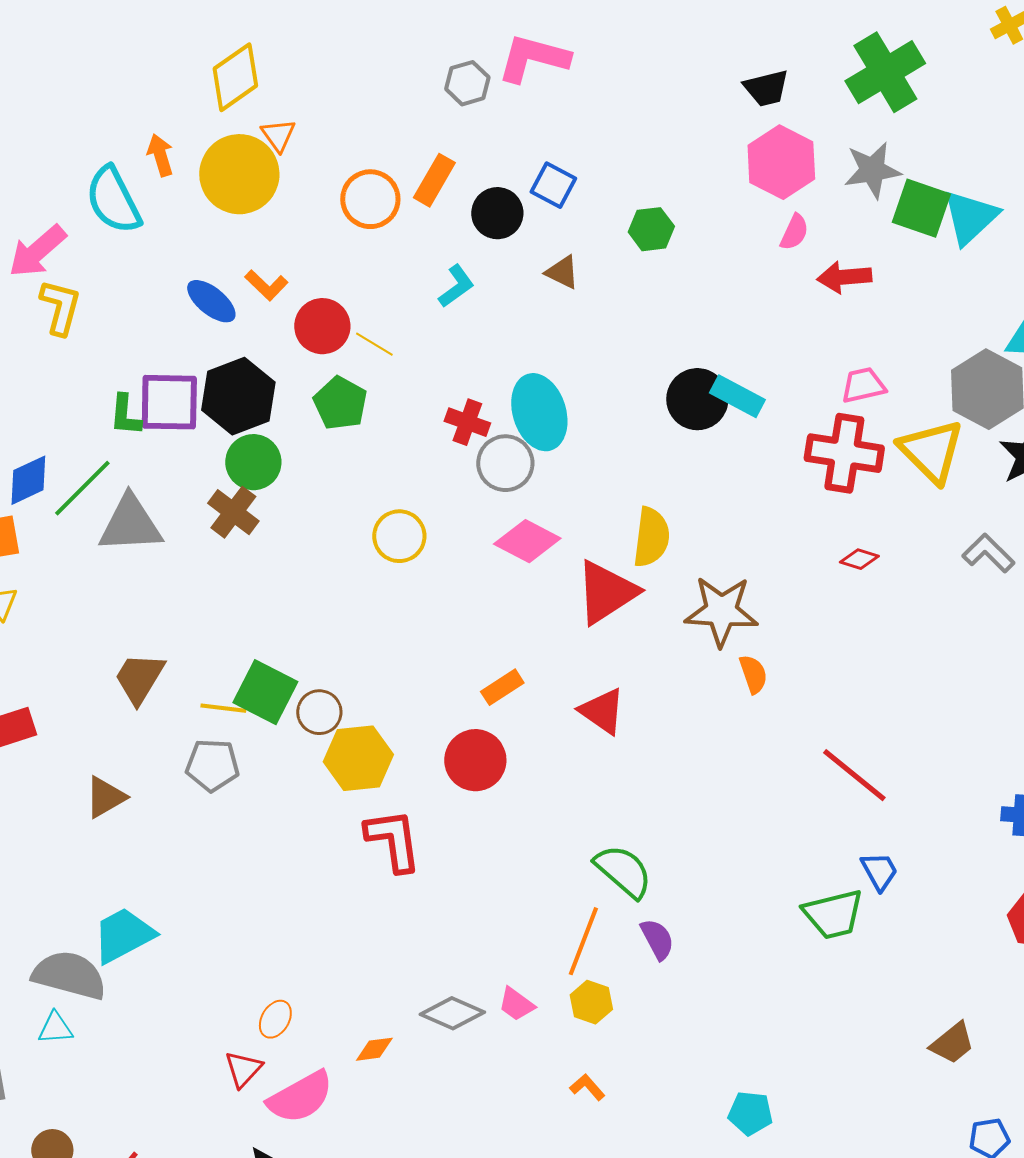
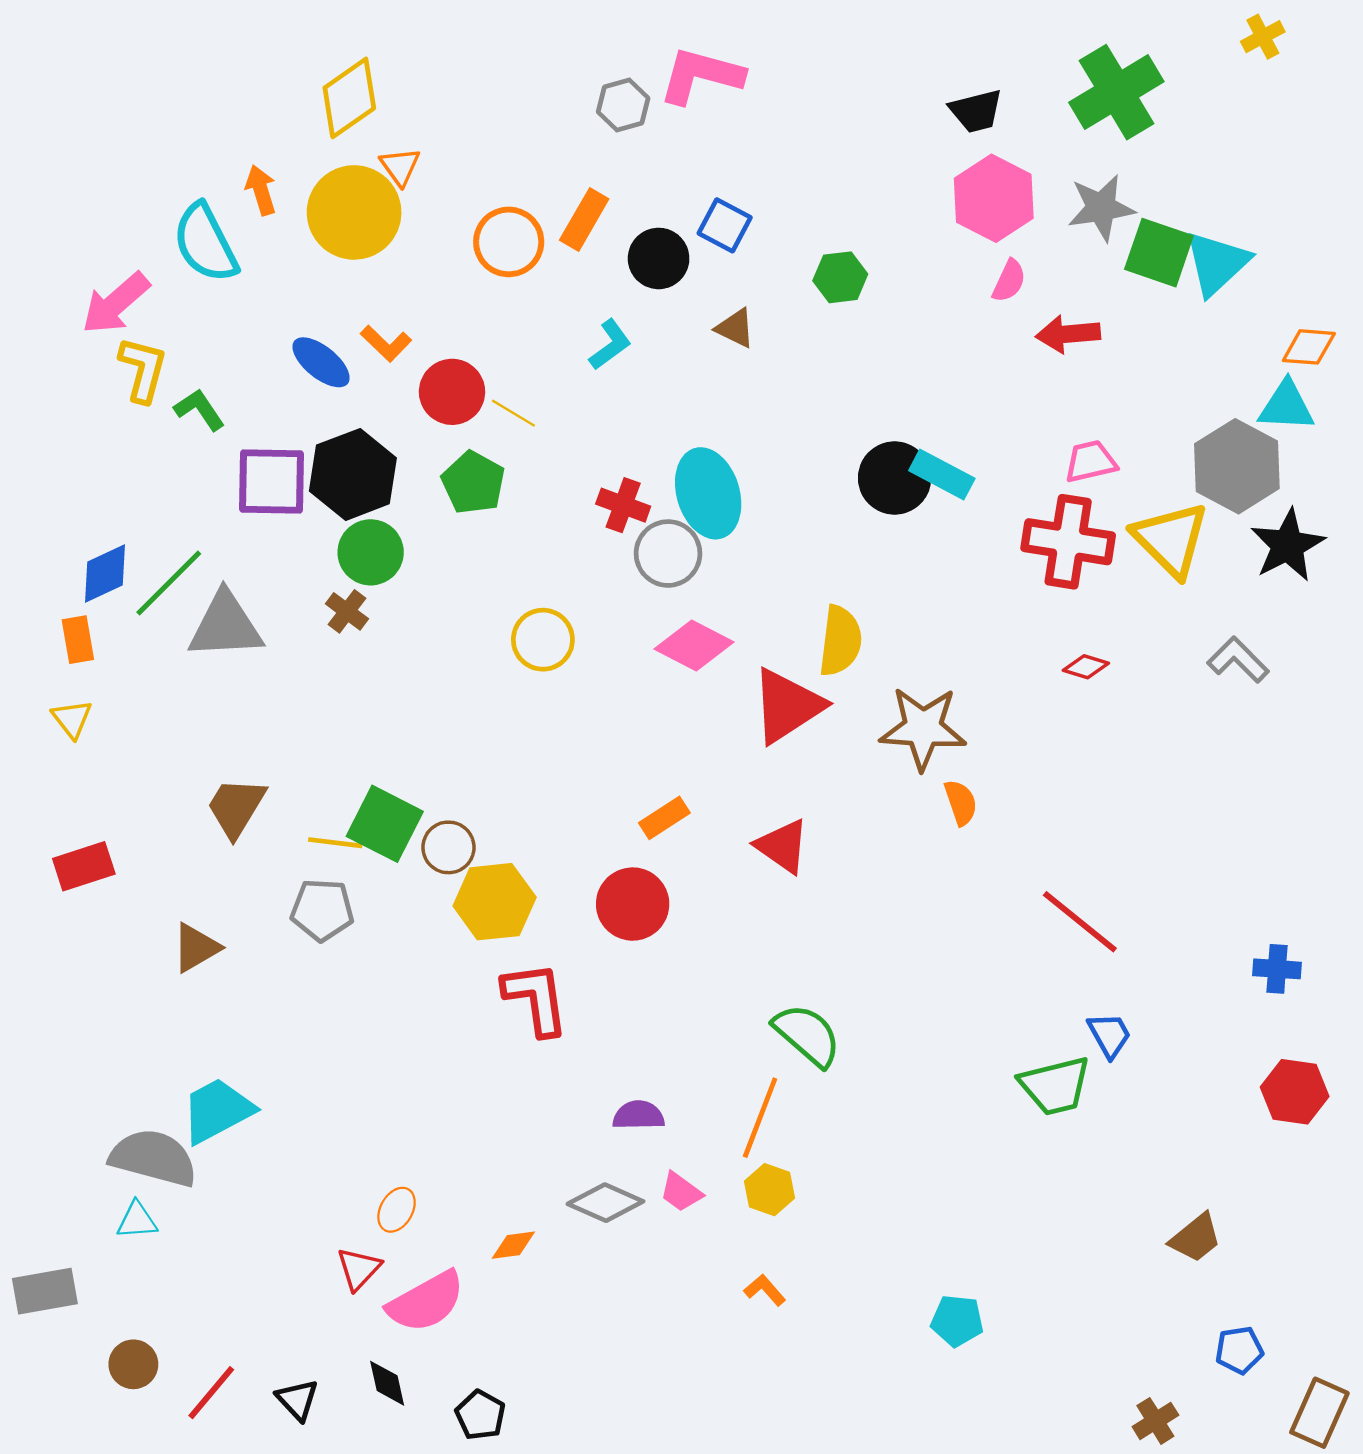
green L-shape: (125, 415) -> (199, 410), moved, turned 141
brown cross: (233, 512) -> (347, 611), size x0.7
purple semicircle: (657, 939) -> (638, 1115), moved, turned -63

